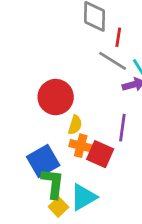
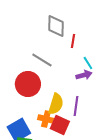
gray line: (113, 61) -> (42, 60), moved
yellow semicircle: (75, 125) -> (56, 104), moved, size x1.5

